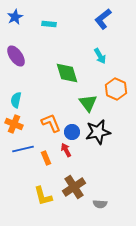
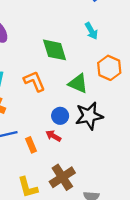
green triangle: (88, 103) -> (78, 83), turned -30
orange L-shape: (51, 123) -> (34, 81), moved
red arrow: (66, 150) -> (53, 136), turned -32

